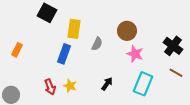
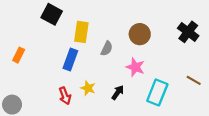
black cross: (173, 46) -> (188, 32), moved
pink star: (135, 54) -> (135, 67), moved
yellow star: (70, 86) -> (88, 88), moved
red arrow: (50, 87) -> (65, 96), moved

